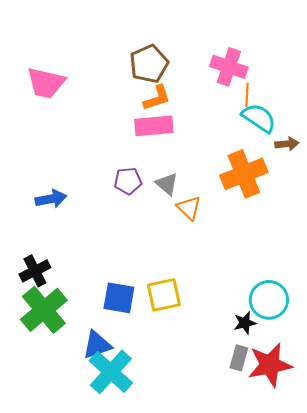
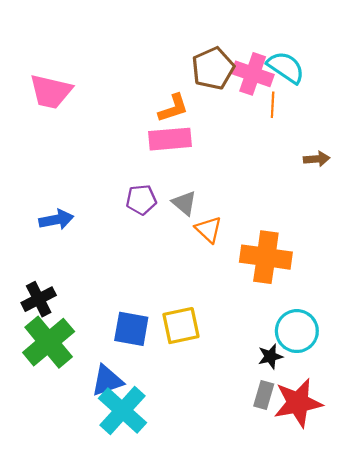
brown pentagon: (149, 64) -> (213, 68), moved
cyan semicircle: (259, 118) -> (286, 67), moved
orange cross: (244, 174) -> (266, 257), moved, turned 30

